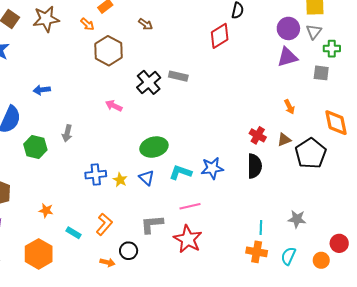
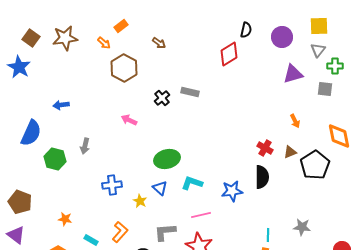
purple circle: (288, 28) -> (282, 37), moved
black cross: (149, 82) -> (162, 98), size x0.7
blue star: (212, 168) -> (232, 191), moved
yellow star: (120, 180) -> (140, 201), moved

